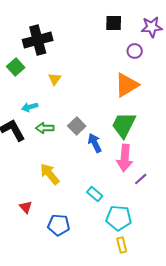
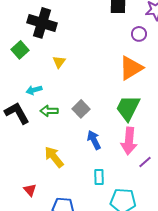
black cross: (38, 40) -> (42, 23), turned 32
blue arrow: (95, 143) -> (94, 140), moved
cyan rectangle: (95, 194) -> (99, 177), turned 49

